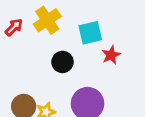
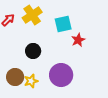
black circle: (62, 62) -> (33, 51), moved

